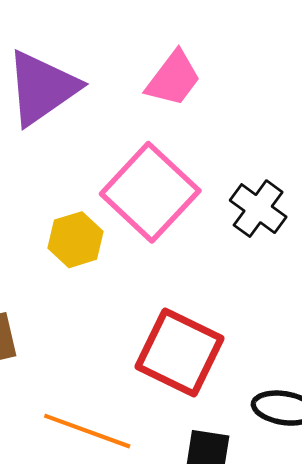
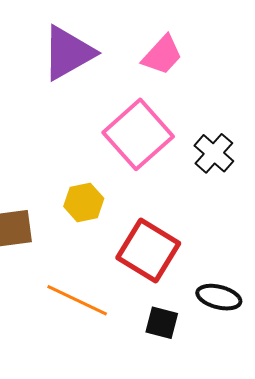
yellow hexagon: (75, 240) -> (84, 202), moved

